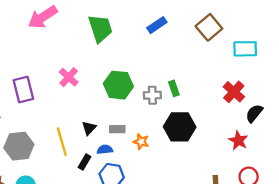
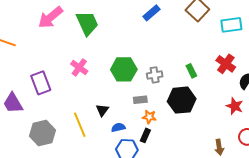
green trapezoid: (100, 28) -> (87, 23), moved
green rectangle: (174, 88) -> (191, 71), moved
gray rectangle: (117, 129) -> (140, 100), moved
black rectangle: (84, 162) -> (145, 135), moved

